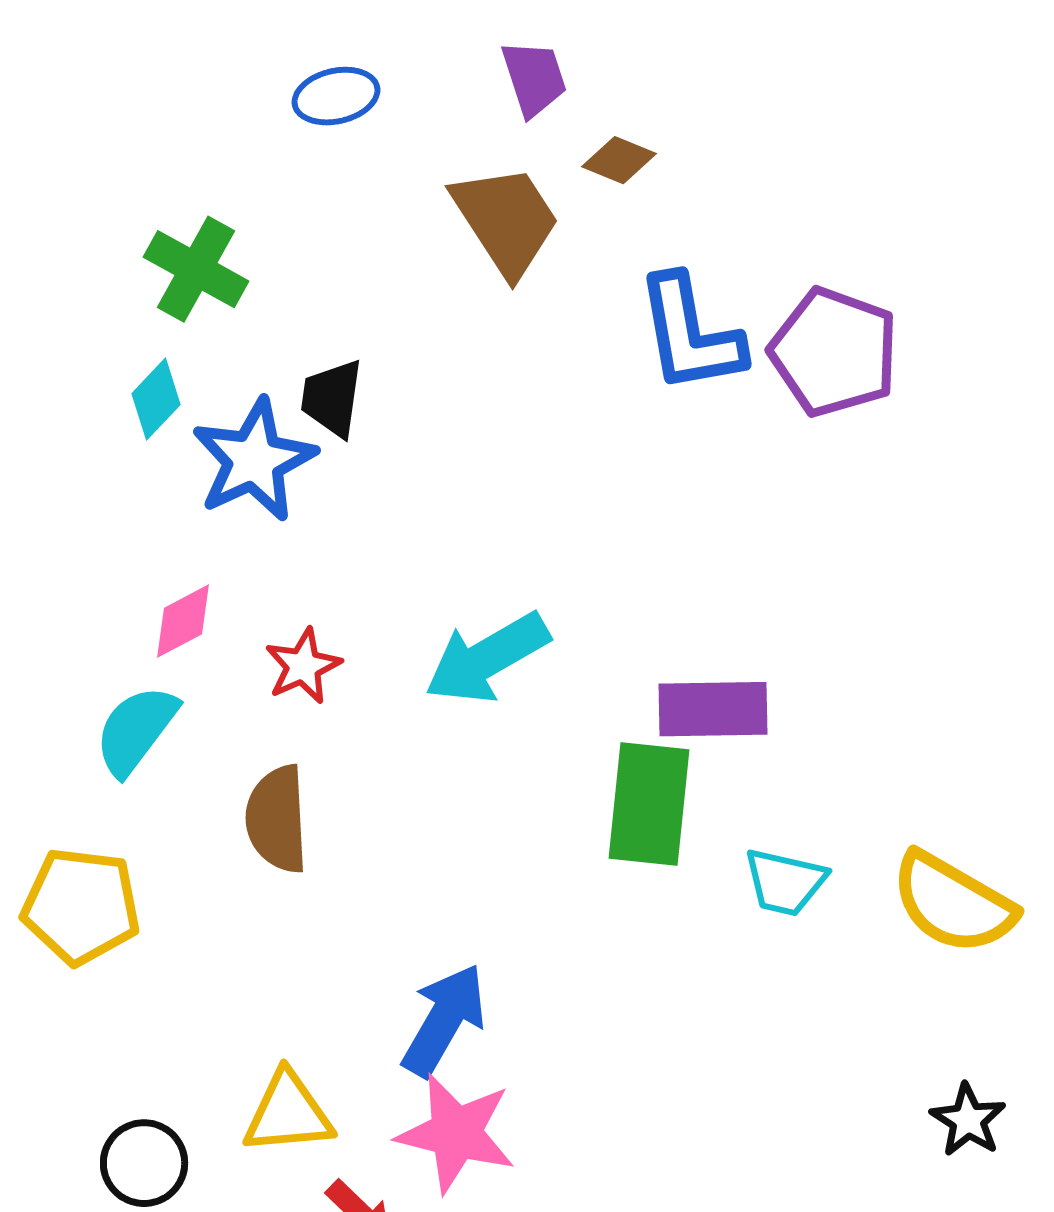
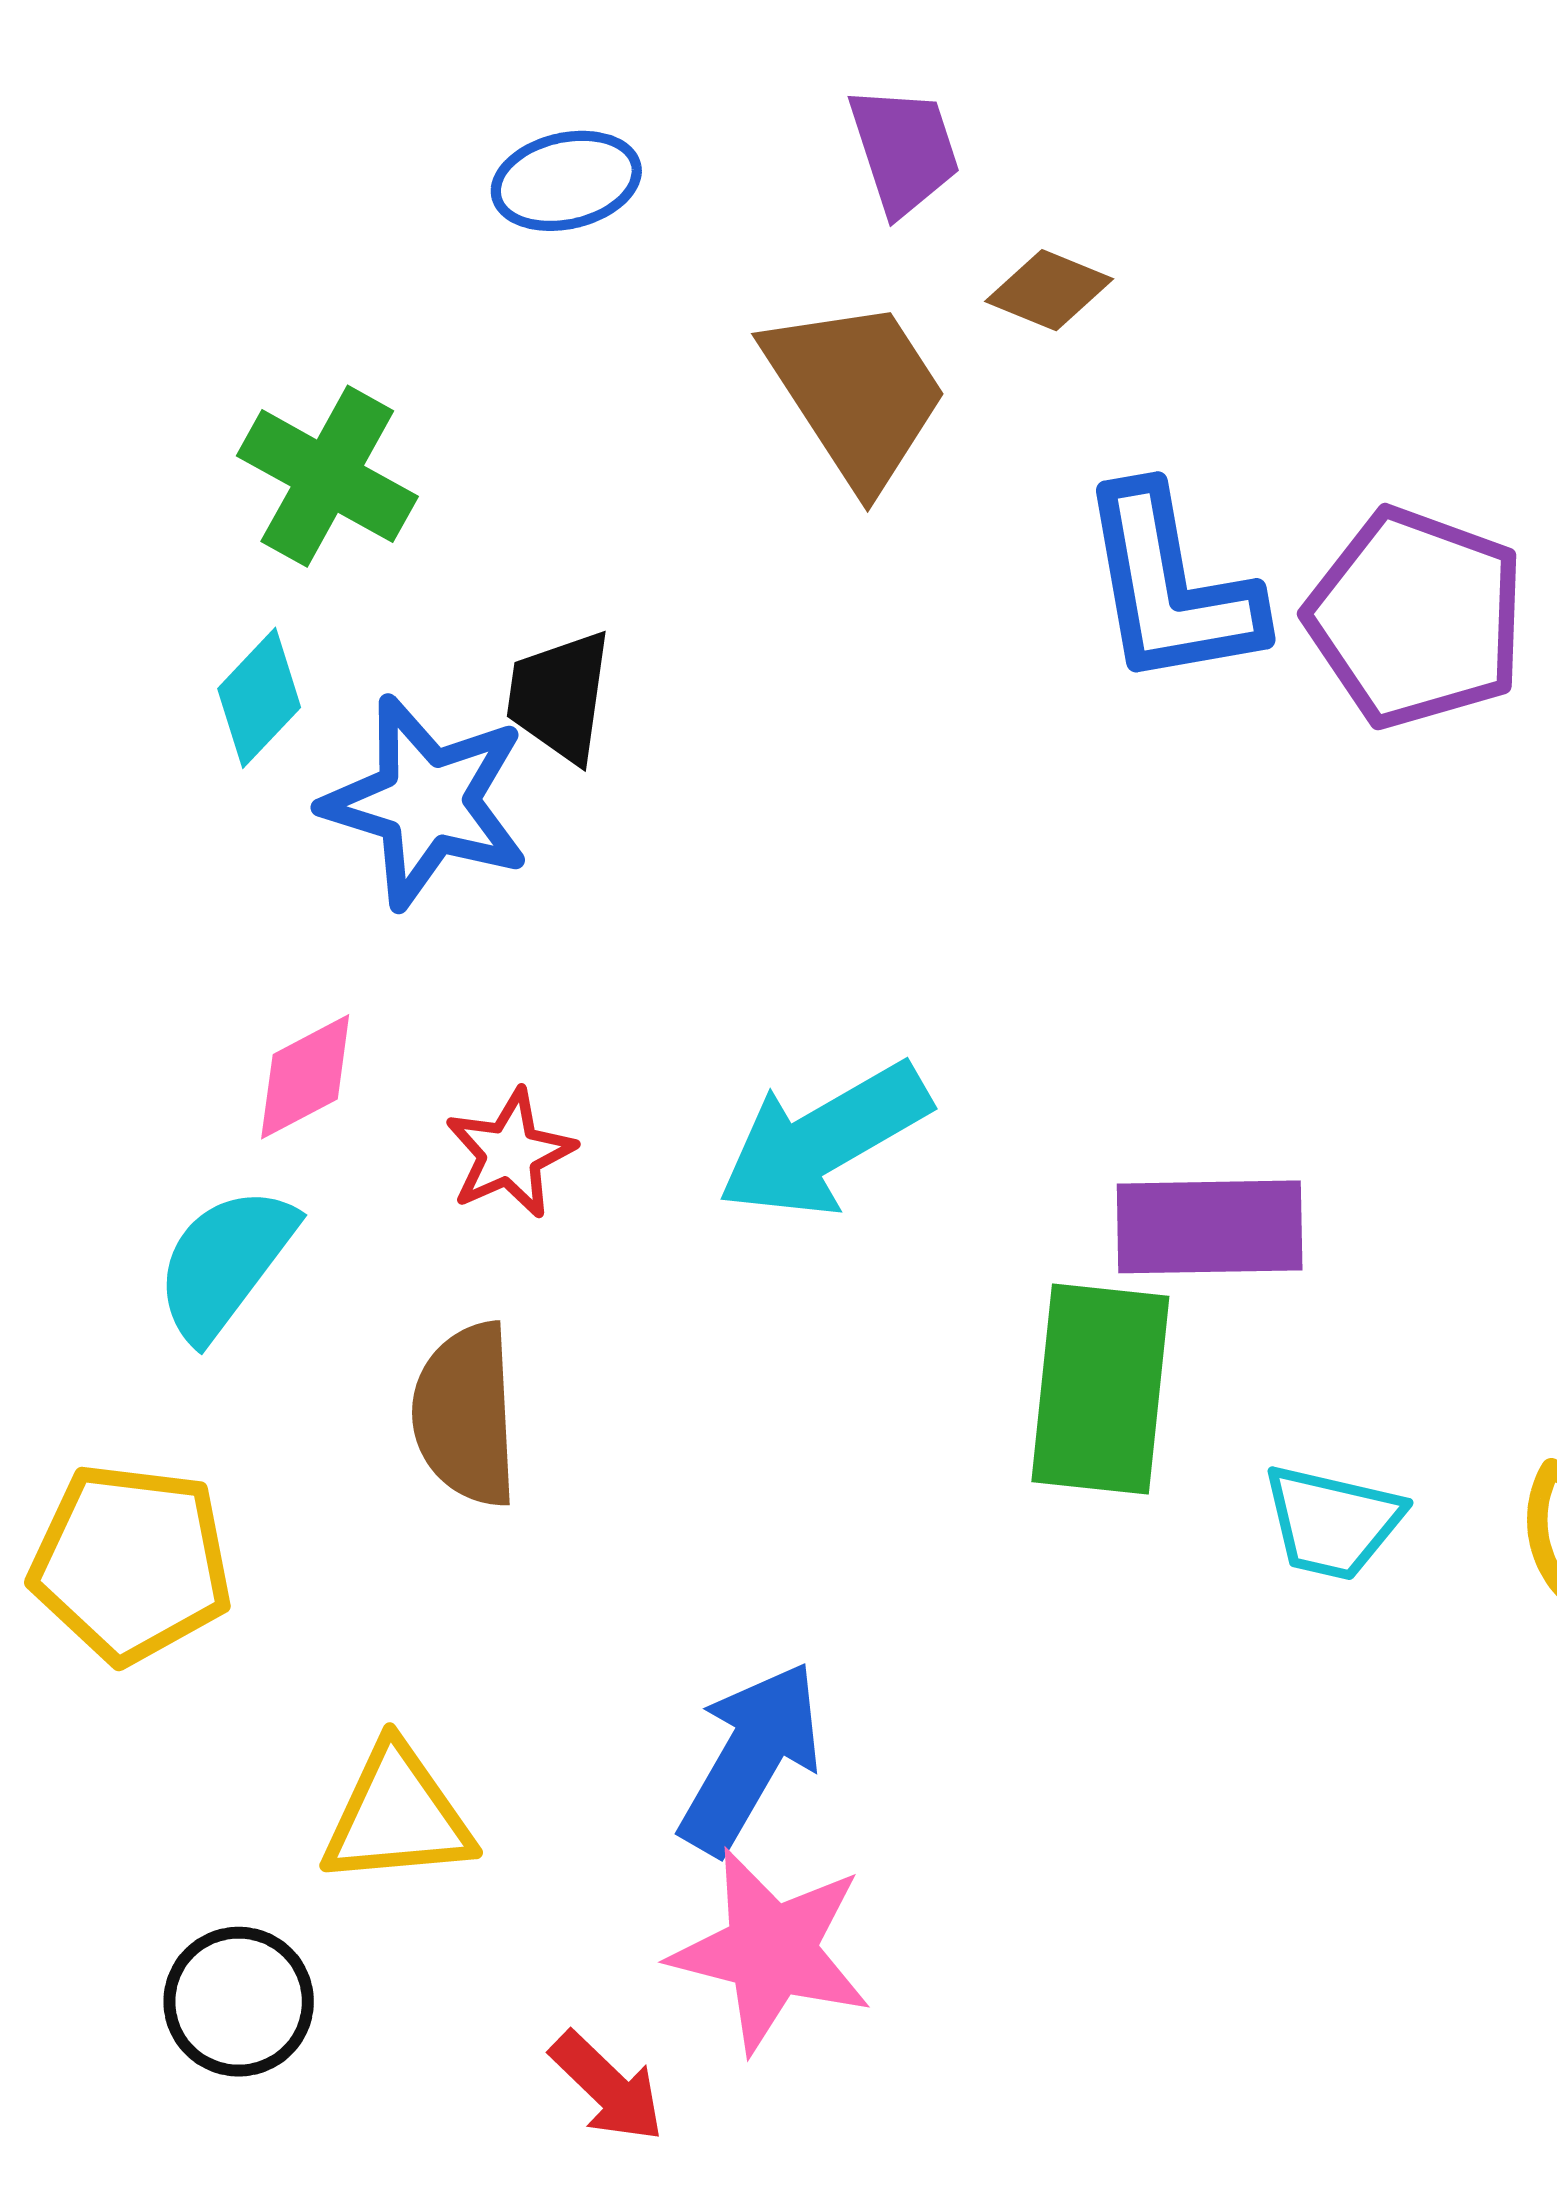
blue star: (254, 460) -> (426, 802), turned -30
yellow triangle: (288, 1113) -> (397, 1816), moved

